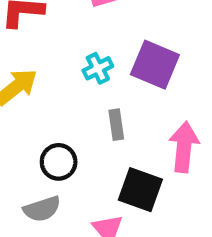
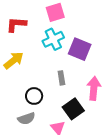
cyan cross: (98, 68) -> (53, 39), moved, size x1.5
black square: (140, 190) -> (73, 109), turned 35

